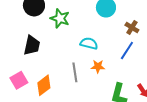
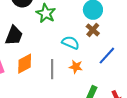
brown cross: (132, 28) -> (93, 30), moved
orange diamond: (44, 85) -> (25, 64), moved

